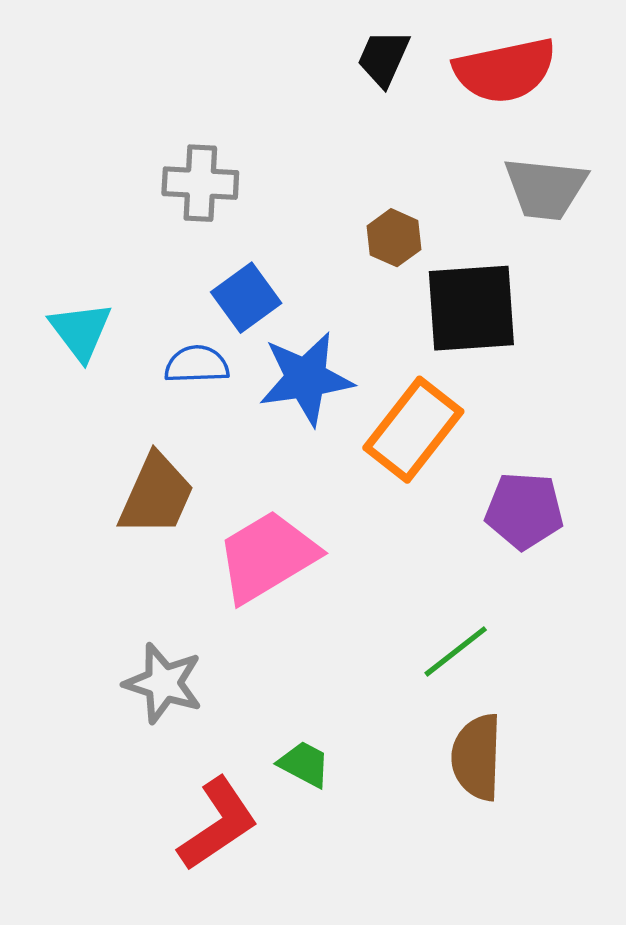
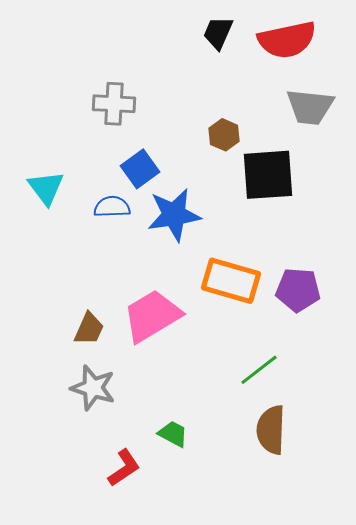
orange rectangle: (413, 430) -> (231, 281), moved, turned 68
brown trapezoid: (156, 495) -> (89, 329), moved, size x0.7
red L-shape: (218, 824) -> (124, 468), size x0.7

